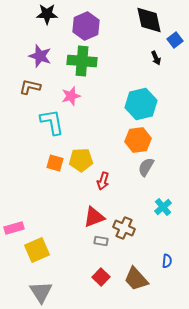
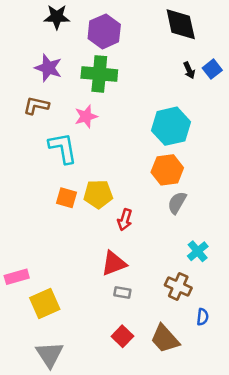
blue square: (175, 40) -> (212, 69), moved
brown cross: (124, 228) -> (178, 286), moved

